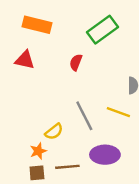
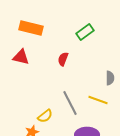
green rectangle: (103, 30) -> (85, 32), size x0.7

